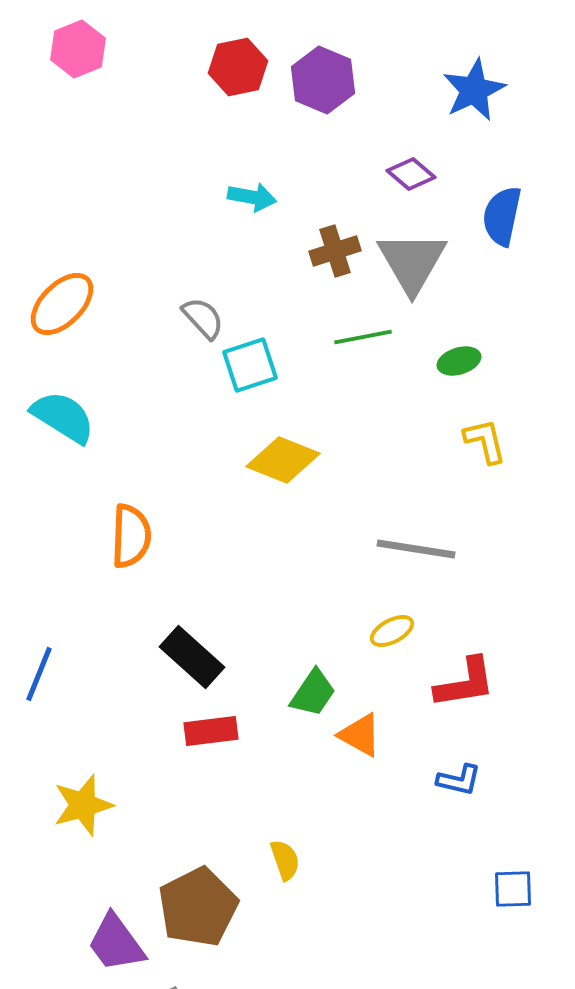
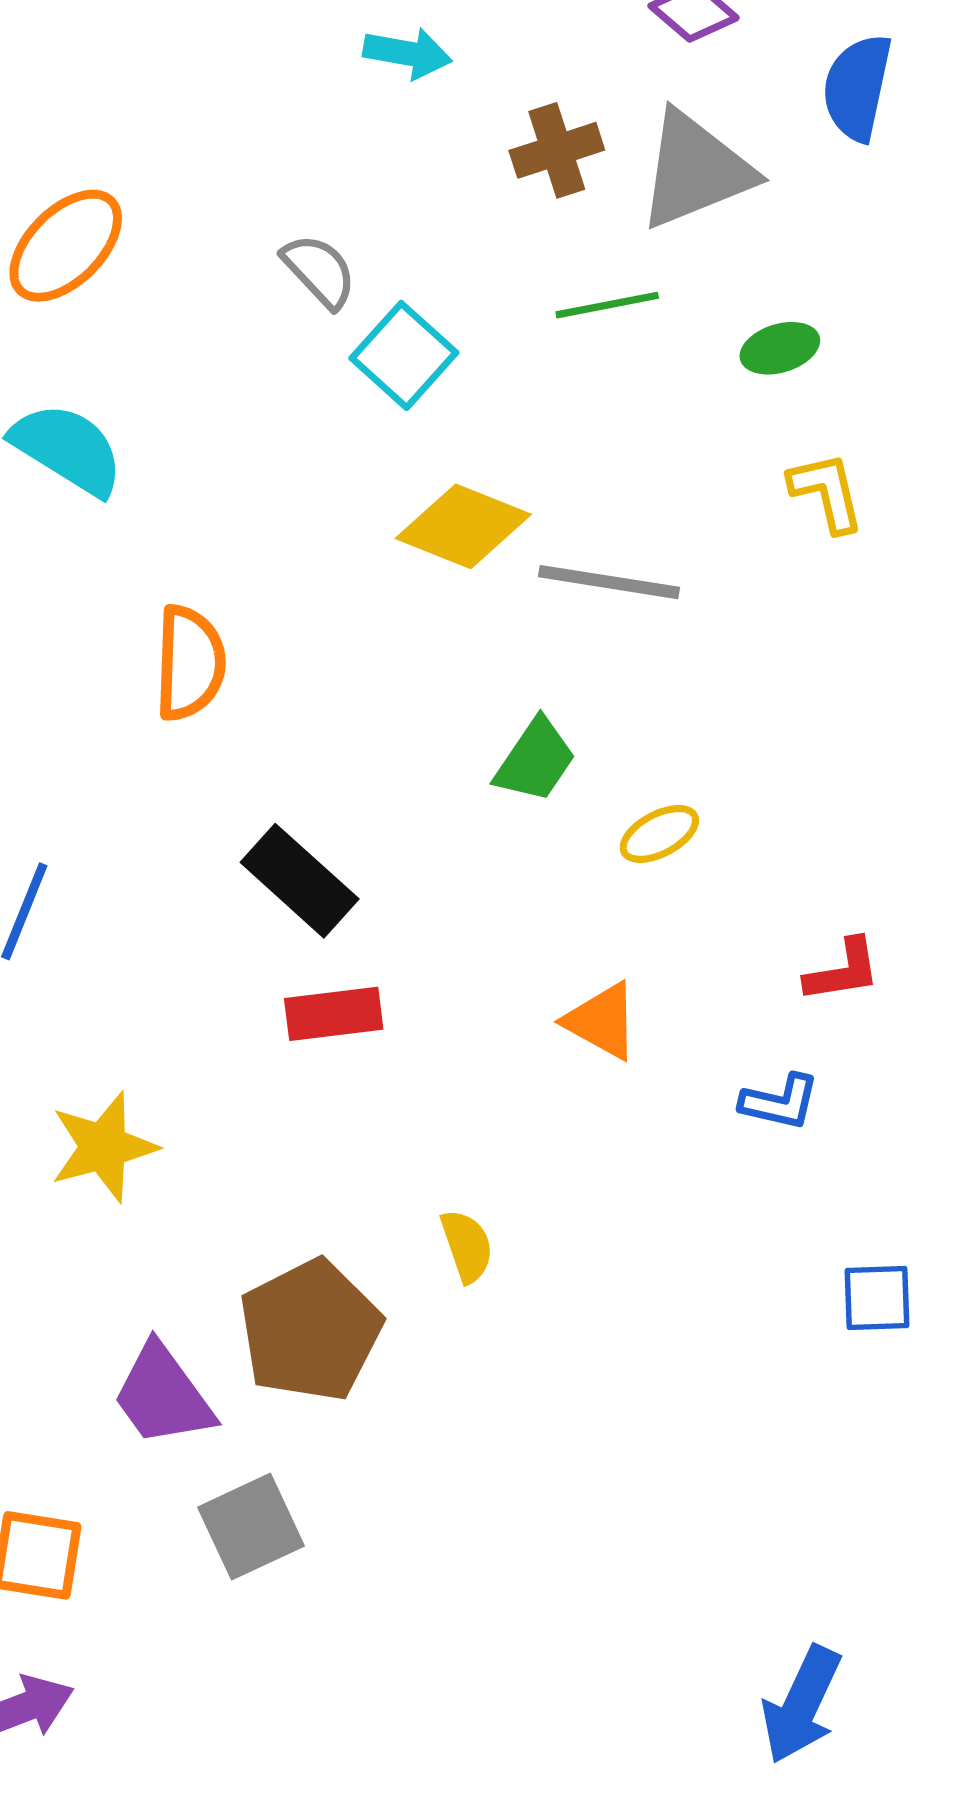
gray triangle: (412, 262) -> (695, 170), turned 38
cyan square: (250, 365) -> (404, 355), turned -30
gray line: (416, 549) -> (609, 582), moved
red L-shape: (465, 683) -> (843, 971), moved, size x0.7
green trapezoid: (313, 693) -> (535, 760), moved

